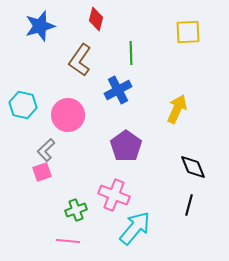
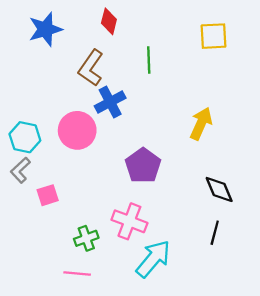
blue cross: (118, 90) -> (110, 102), moved
cyan hexagon: (23, 105) -> (25, 137), moved
gray L-shape: (46, 150) -> (20, 170), moved

